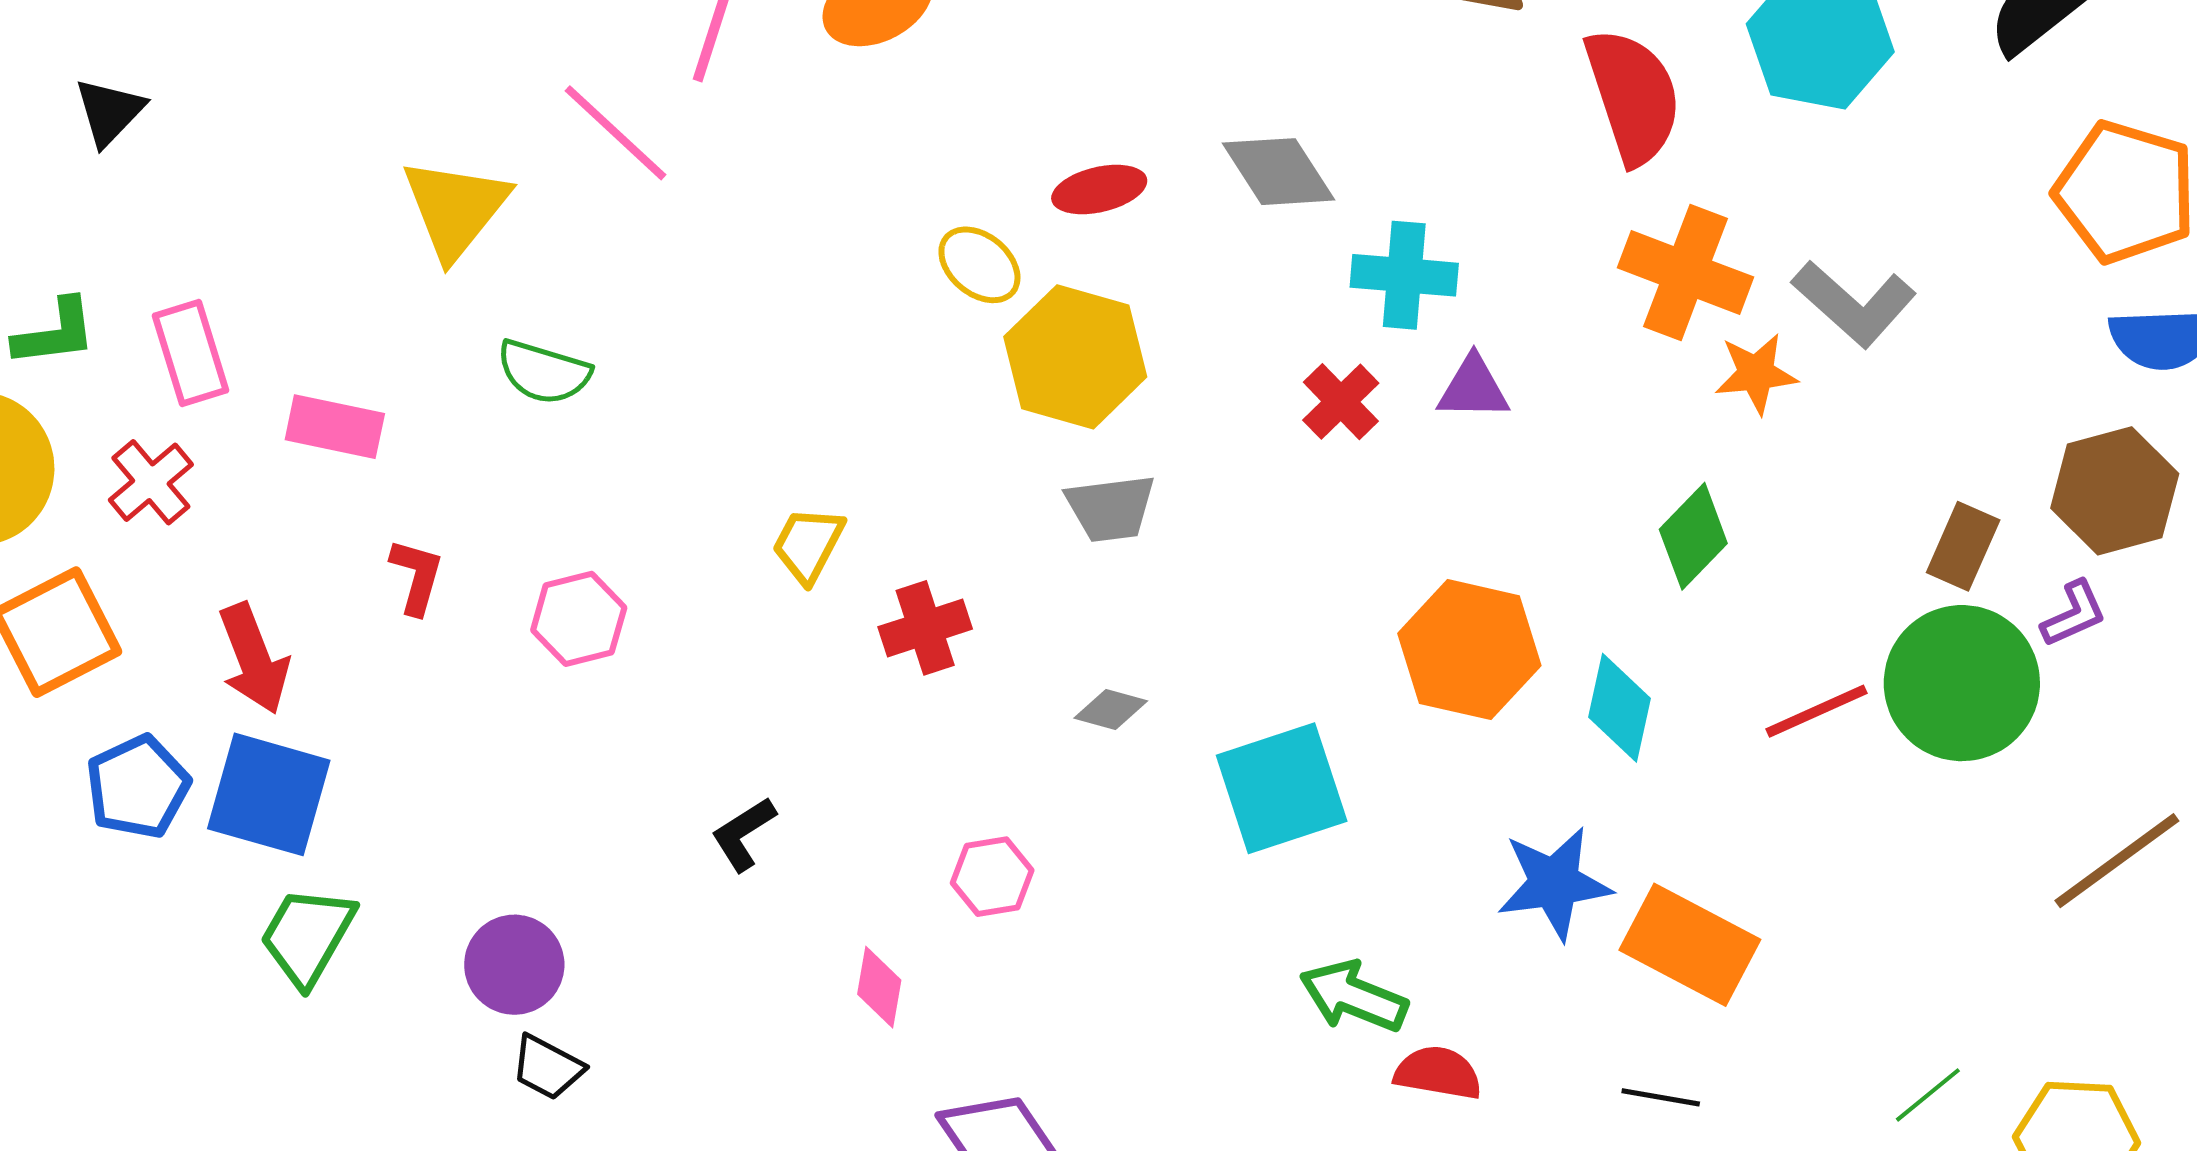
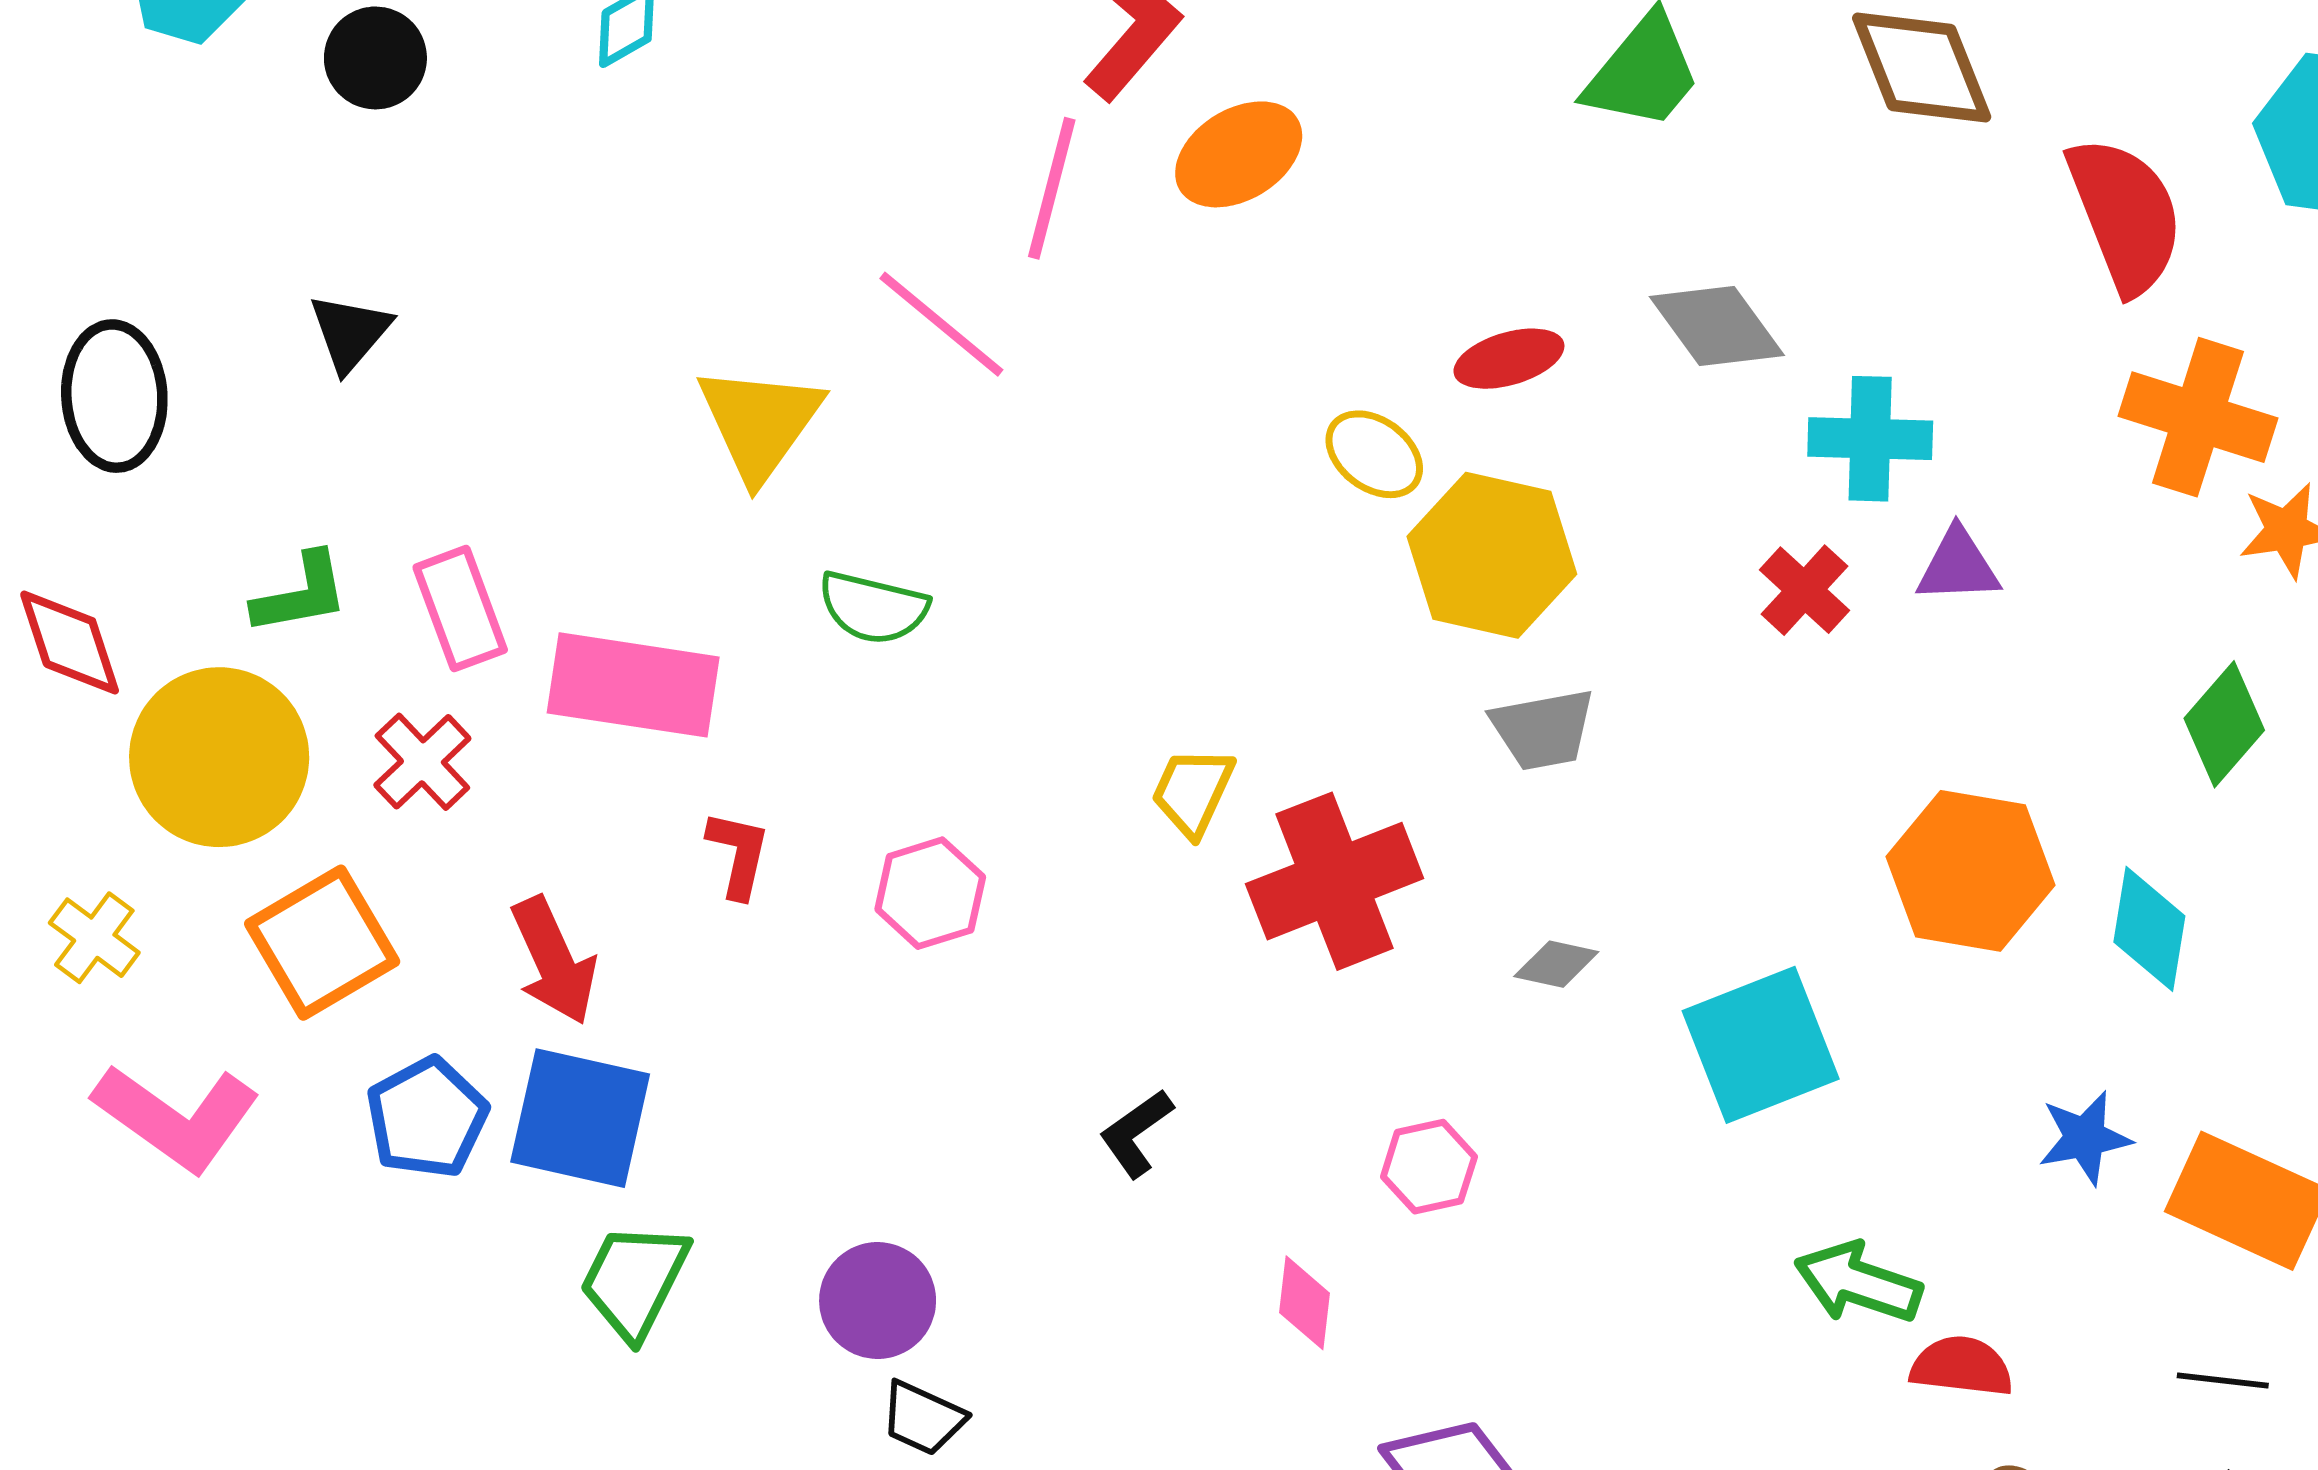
pink rectangle: (335, 427) -> (633, 685), size x1.5
red cross: (925, 628) -> (1335, 881), size x1.6
blue star: (1554, 883) -> (2085, 1138), size x0.7

